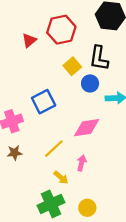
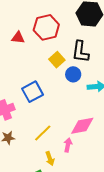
red triangle: (29, 40) -> (18, 38), turned 48
pink diamond: (87, 128) -> (82, 126), moved
yellow arrow: (61, 177) -> (50, 159), turned 32

